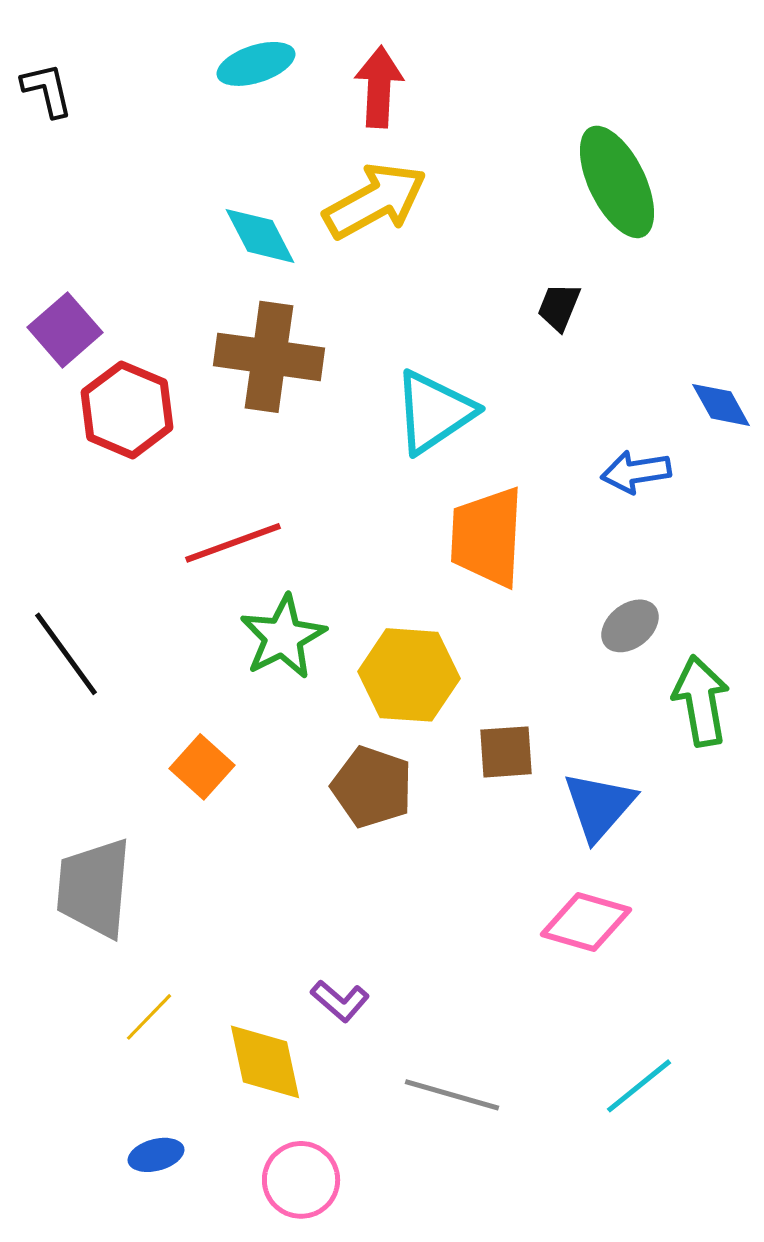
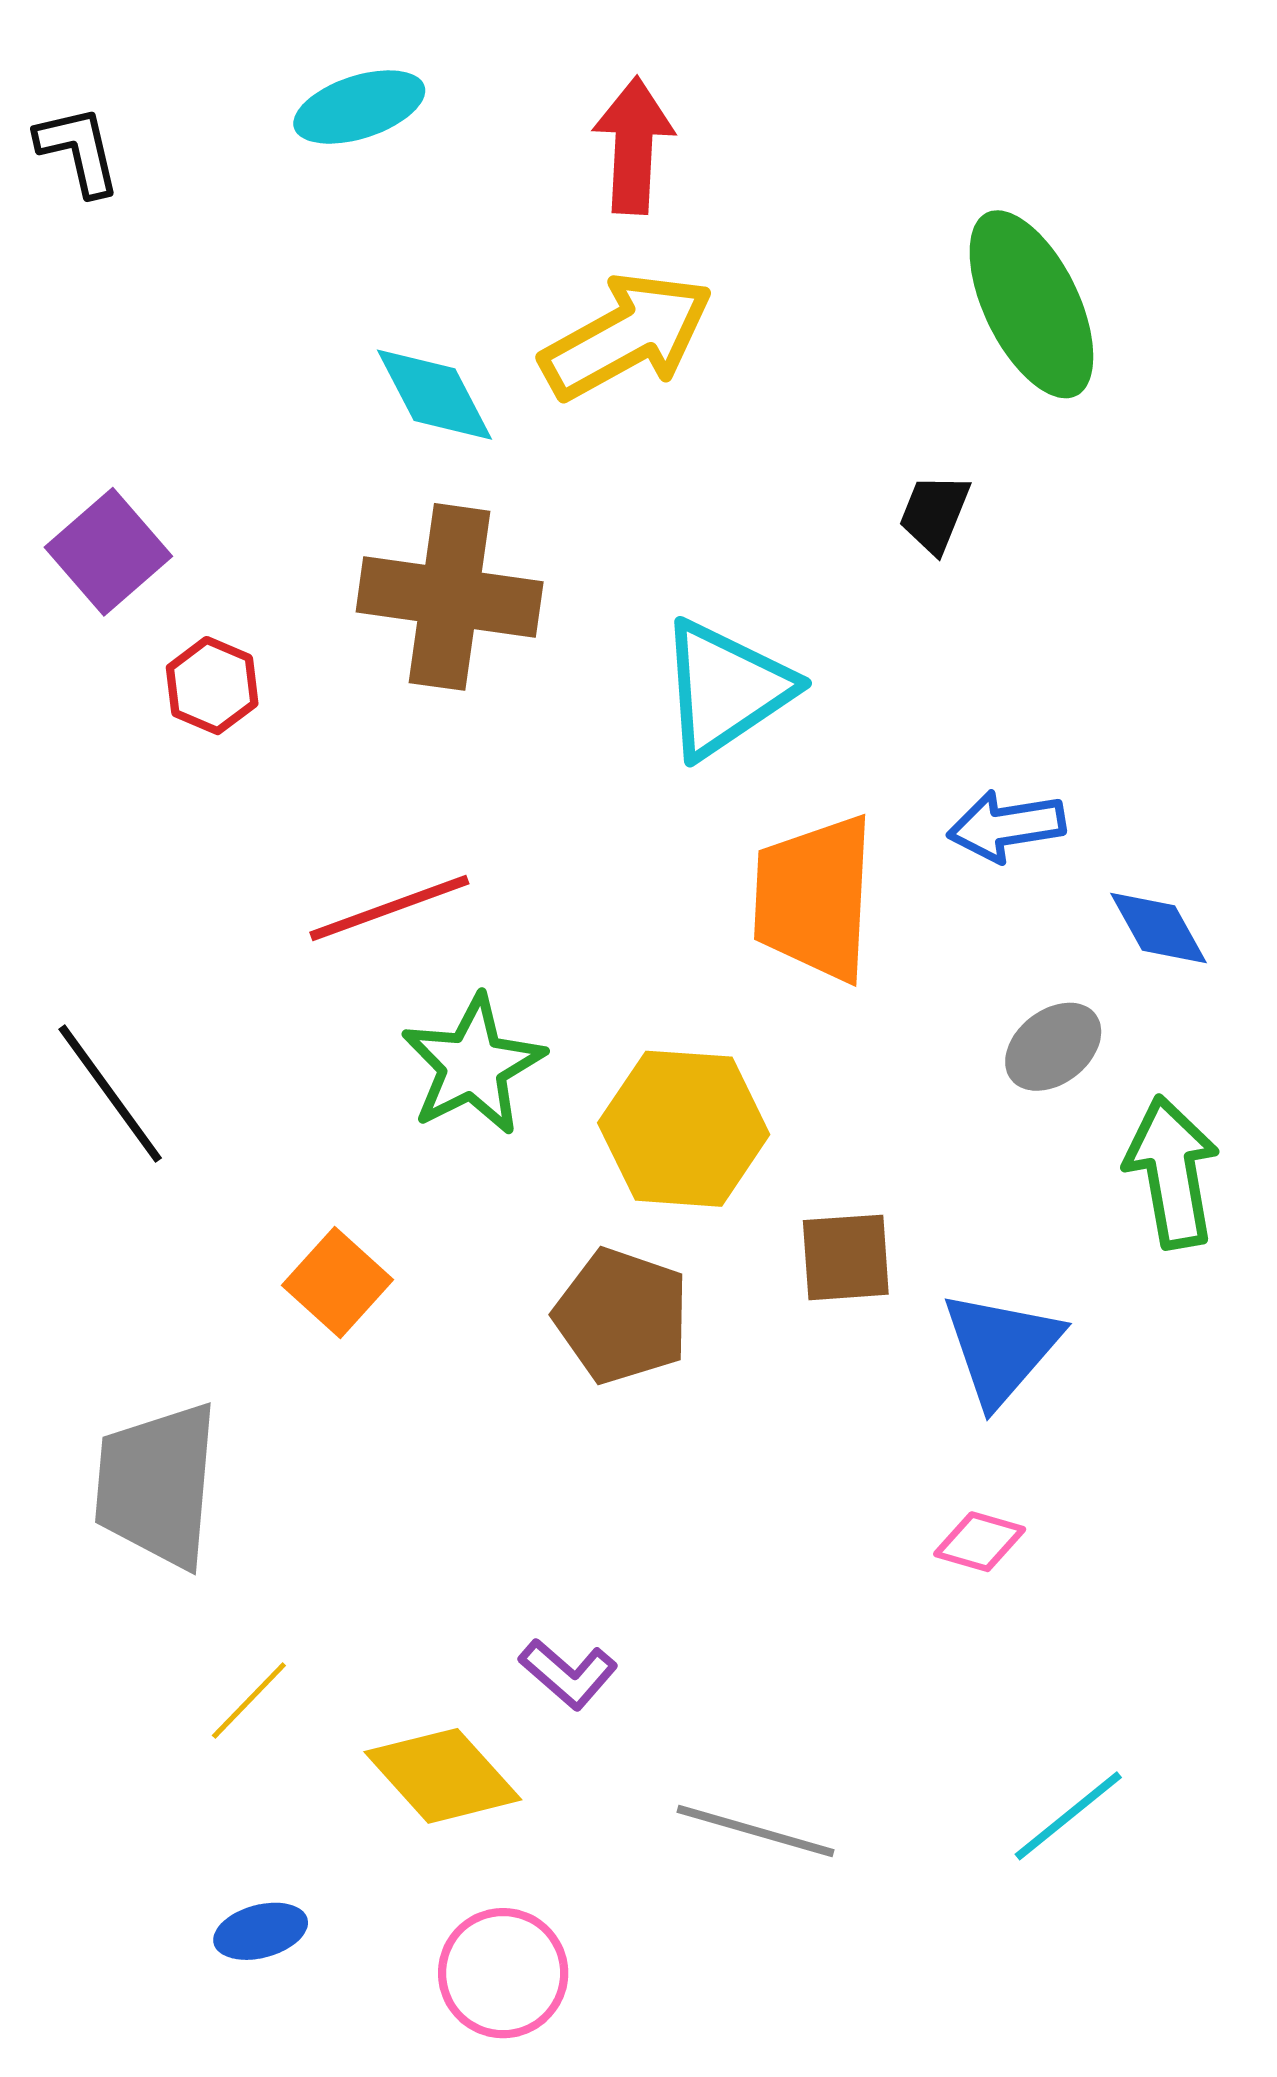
cyan ellipse: (256, 64) -> (359, 107), moved
blue diamond: (721, 405) -> (1159, 928), moved
red hexagon: (127, 410) -> (212, 686), size x0.6
blue arrow: (636, 472) -> (1006, 826), moved
pink diamond: (586, 922) -> (980, 1542), size x0.6
yellow diamond: (265, 1062) -> (443, 1776), turned -30

